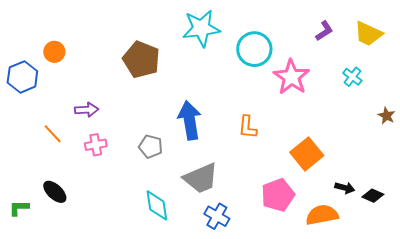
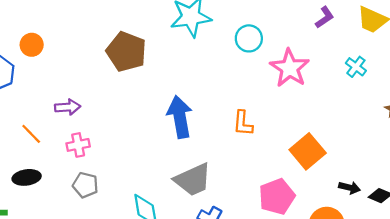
cyan circle: (254, 49) -> (249, 38), size x0.7
gray pentagon: (151, 146) -> (85, 185), moved
black ellipse: (55, 192) -> (27, 177), moved, turned -50

